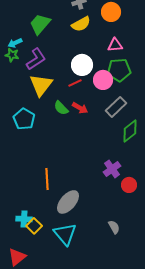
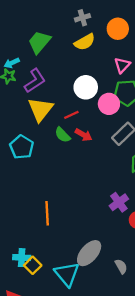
pink triangle: (115, 45) -> (122, 65), turned -42
red line: (75, 83) -> (71, 115), moved
gray ellipse: (68, 202) -> (89, 253), moved

